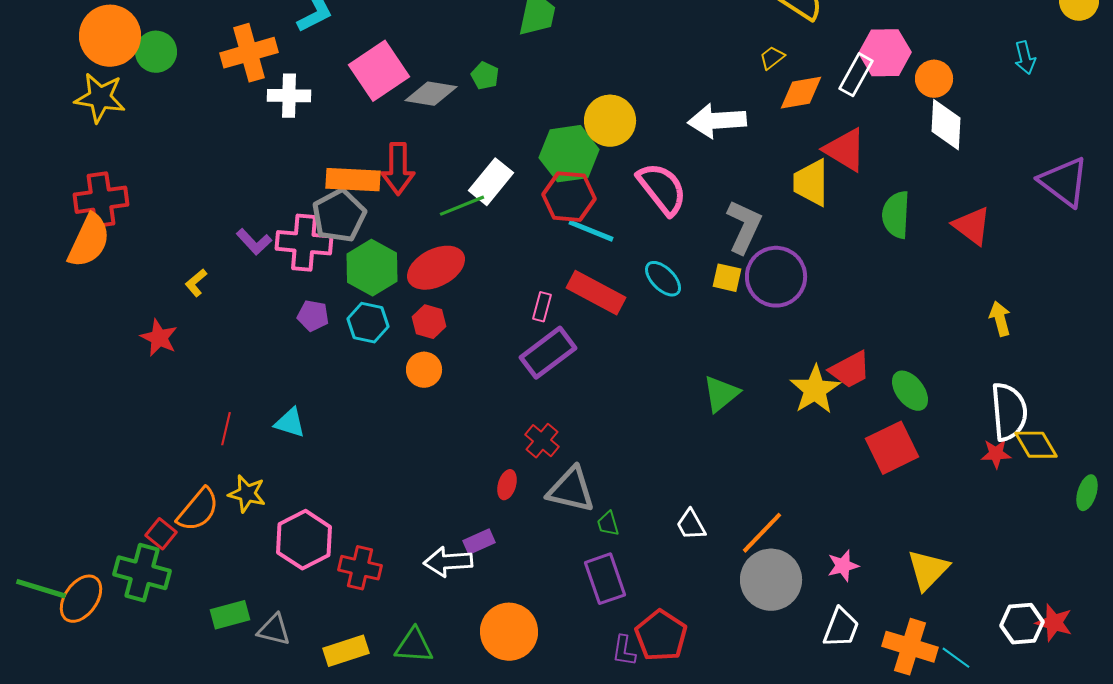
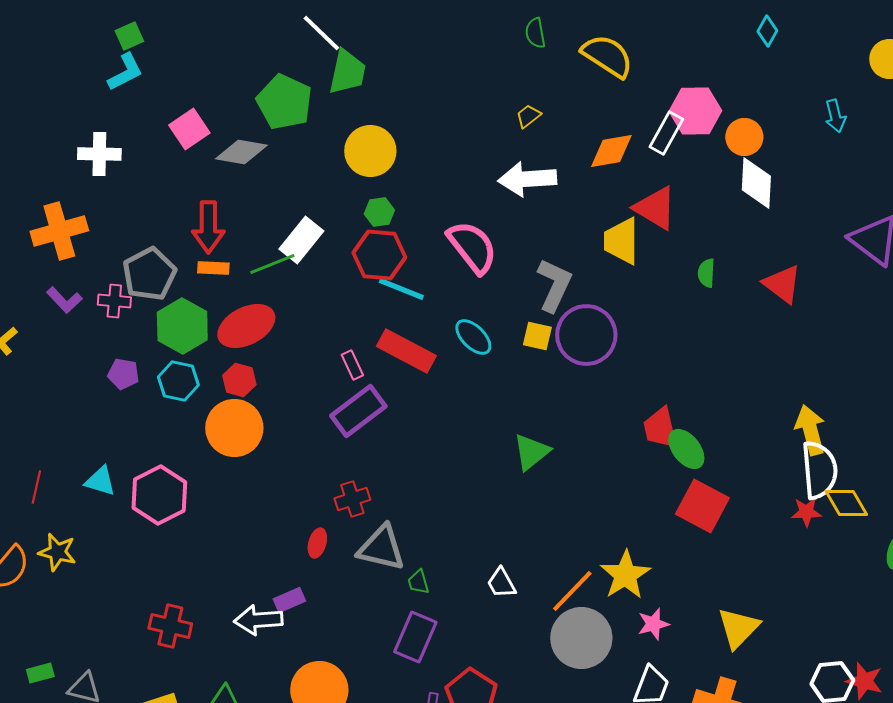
orange cross: (249, 53) -> (59, 231), moved
yellow trapezoid: (772, 58) -> (528, 116), moved
pink square: (379, 71) -> (189, 129), size x0.7
green pentagon: (485, 76) -> (284, 102), moved, size x2.0
yellow circle: (610, 121) -> (370, 151), moved
green hexagon: (569, 154) -> (379, 212), size x0.5
orange rectangle: (353, 180) -> (213, 268), moved, size x0.6
green semicircle: (896, 215) -> (706, 273), size x0.6
pink cross: (304, 243) -> (114, 301), size x0.6
pink rectangle: (542, 307) -> (352, 365), turned -40
yellow arrow: (1000, 319) -> (810, 430), moved, size x1.4
orange circle: (424, 370) -> (234, 428), size x1.6
red trapezoid: (850, 370) -> (660, 428), turned 105
yellow star: (815, 390) -> (625, 575), moved
green ellipse: (910, 391) -> (686, 449), moved
red cross: (542, 441) -> (352, 499), turned 32
red square: (892, 448) -> (702, 506), turned -36
pink hexagon: (304, 540) -> (159, 495), moved
purple rectangle: (605, 579) -> (415, 637), turned 42
green rectangle: (230, 615) -> (40, 673), size x0.7

